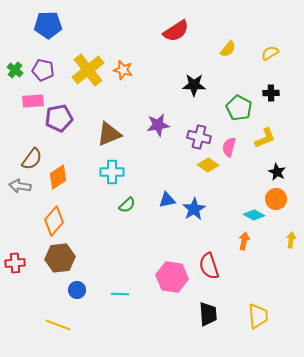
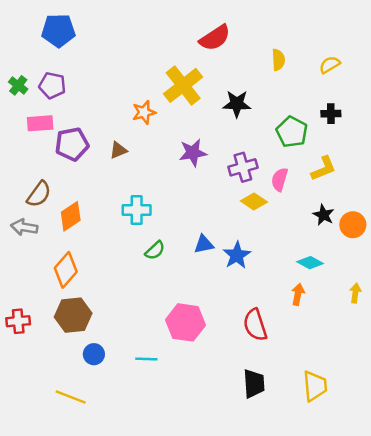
yellow semicircle: (228, 49) -> (278, 60), turned -42
yellow cross: (88, 70) -> (183, 85), moved
orange star: (123, 70) -> (144, 112), moved, turned -30
brown triangle: (109, 134) -> (118, 150), moved, size x0.6
purple cross: (199, 137) -> (243, 167), turned -30
black star: (277, 172) -> (324, 215), moved
orange circle: (276, 199) -> (353, 225), moved
pink hexagon: (172, 277) -> (186, 322), moved

